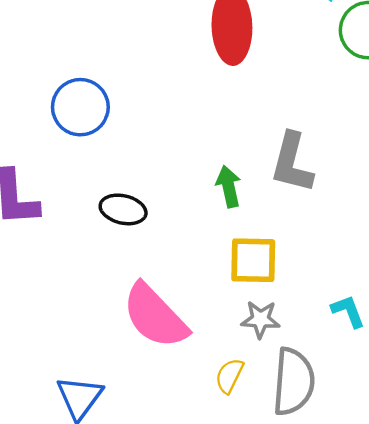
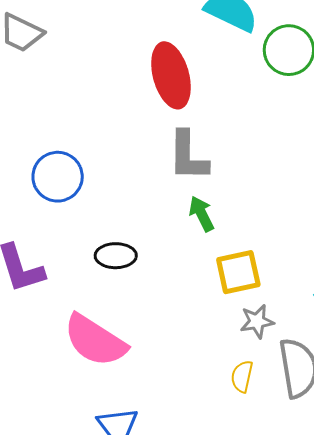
gray L-shape: (292, 163) -> (188, 156), moved
pink semicircle: (155, 316) -> (95, 341), moved

